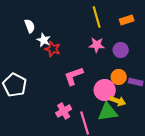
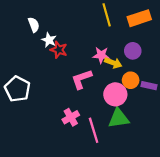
orange rectangle: (127, 20) -> (139, 18), size x1.5
pink star: (97, 45) -> (101, 55), moved
yellow arrow: (118, 101) -> (113, 63), moved

